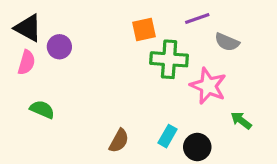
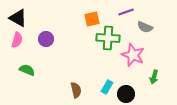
purple circle: (59, 47) -> (46, 39), moved
green arrow: (241, 120) -> (154, 77), turned -112
brown semicircle: (119, 141) -> (76, 90), turned -42

